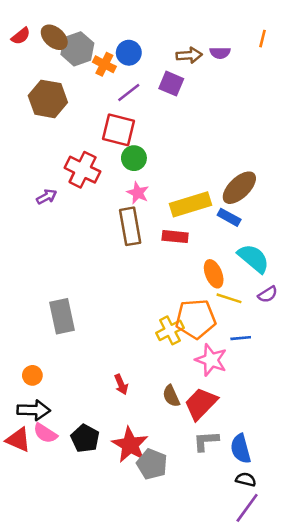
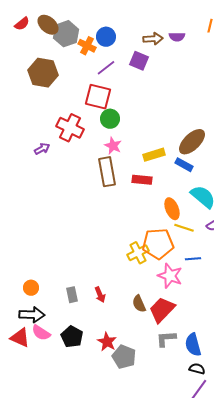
yellow rectangle: (191, 204) -> (154, 155), size x0.7
gray rectangle: (62, 316) -> (72, 295), moved, size x0.6
red star: (130, 445) -> (107, 342), size x0.7

